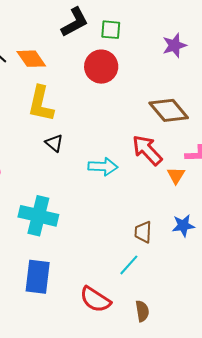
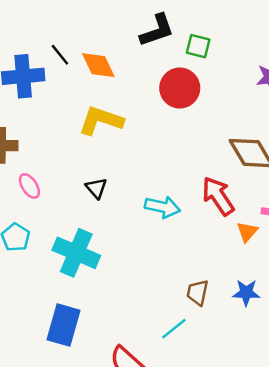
yellow L-shape: (41, 104) -> (101, 120), turned 87
black triangle: (54, 143) -> (96, 188), moved

